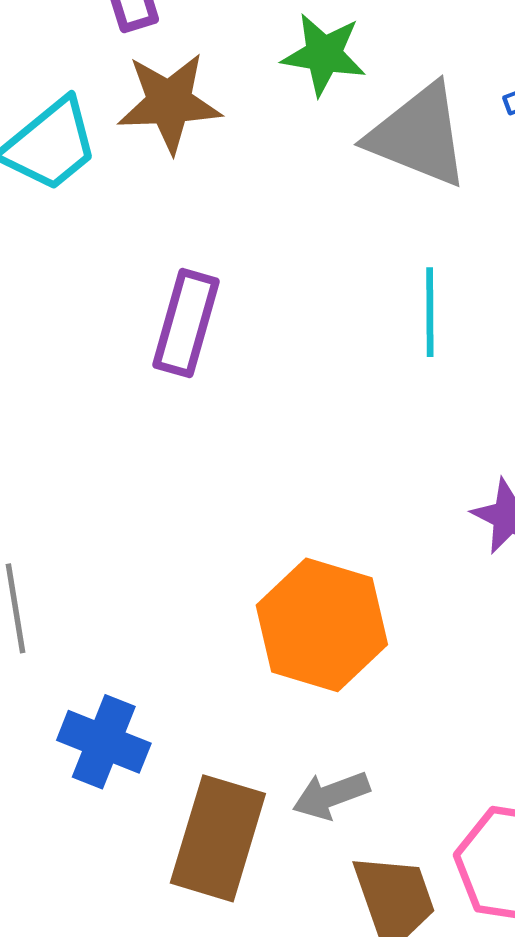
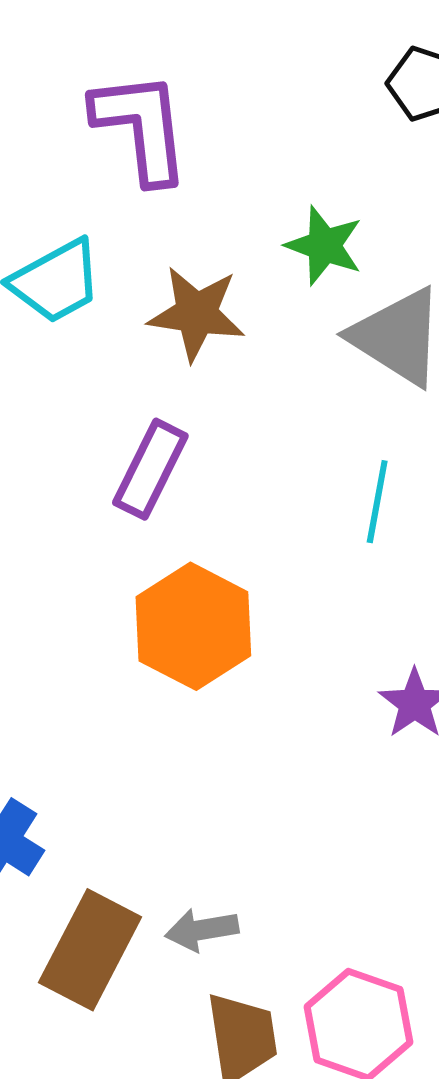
brown star: (169, 103) -> (196, 314), moved
orange hexagon: (322, 625) -> (193, 626), moved

